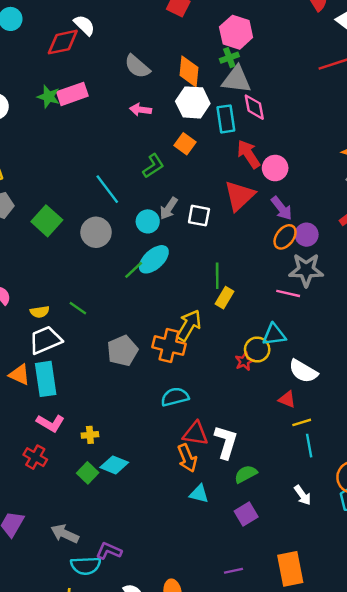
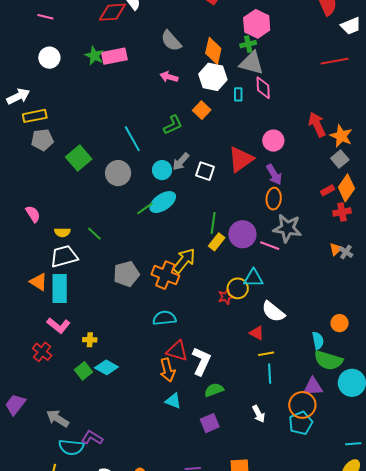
cyan rectangle: (226, 119) -> (238, 94), size x0.6
red arrow: (249, 154) -> (317, 125), moved
purple circle: (307, 235) -> (242, 234), moved, size x1.4
orange ellipse: (285, 237) -> (274, 199), turned -40

